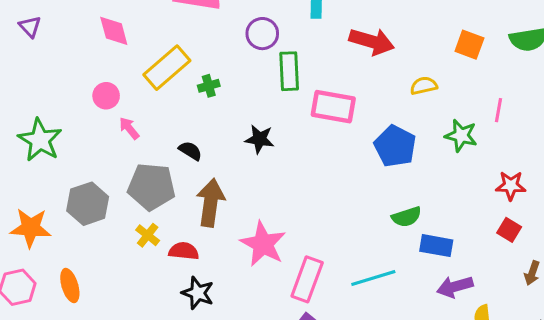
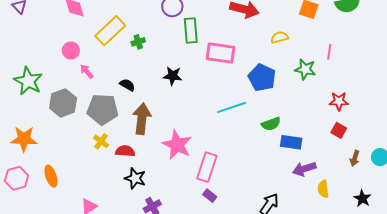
gray hexagon: (88, 204) -> (63, 103), moved
cyan line: (373, 278) -> (232, 107), moved

